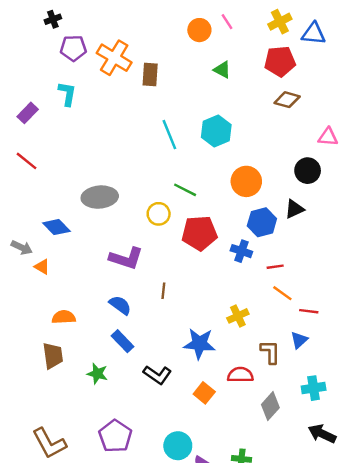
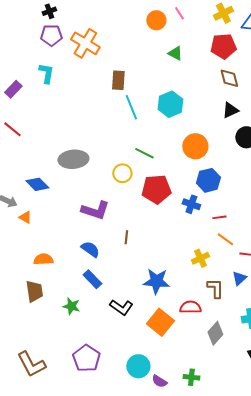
black cross: (53, 19) -> (49, 11), moved
brown rectangle: (150, 74) -> (118, 80), moved
brown diamond: (287, 100) -> (229, 78), turned 60
black triangle: (294, 209) -> (230, 110), moved
yellow cross: (238, 316) -> (200, 258), moved
orange square: (204, 393) -> (160, 322), size x1.5

